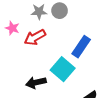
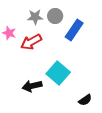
blue rectangle: (81, 47) -> (74, 30), moved

